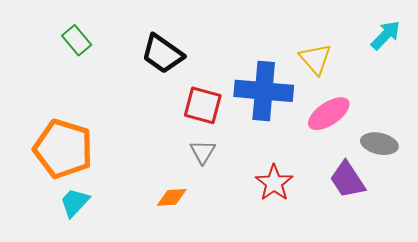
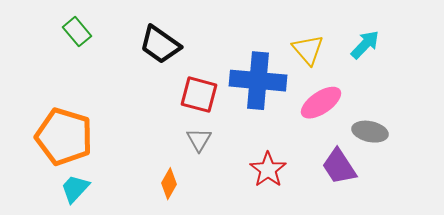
cyan arrow: (386, 35) -> (365, 45), moved
orange diamond: (172, 197) -> (169, 184), turned -56

